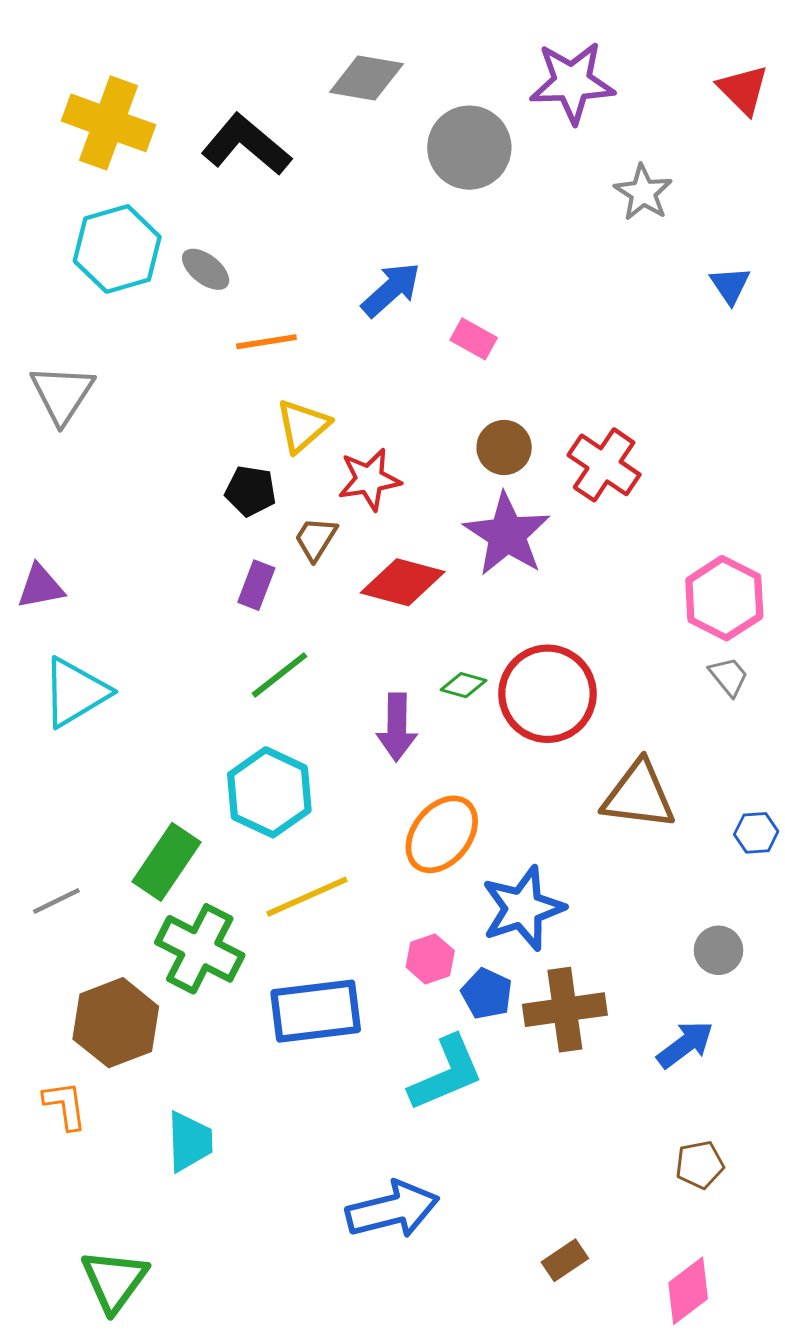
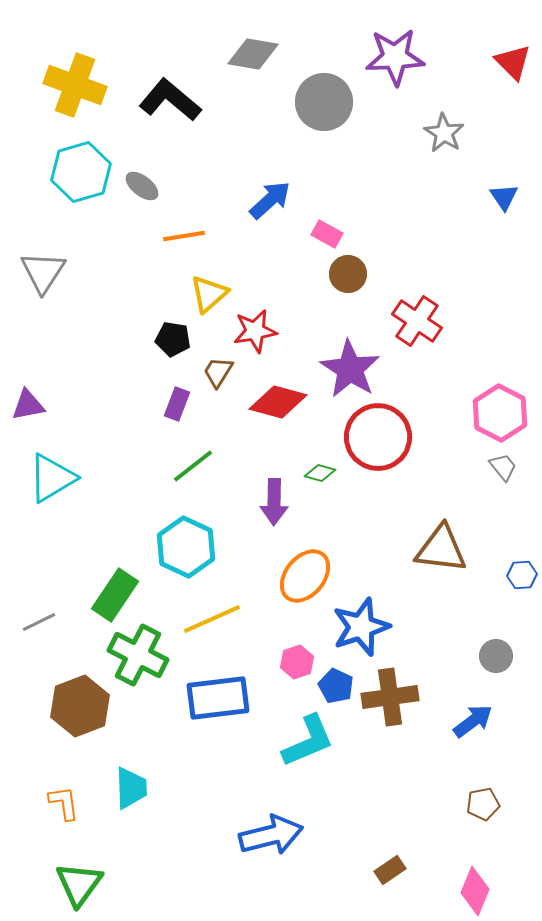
brown circle: (504, 447) -> (348, 274), moved
red circle: (548, 694) -> (378, 437), moved
orange L-shape: (65, 1105) -> (64, 803), moved
pink diamond: (688, 1291) -> (475, 891), turned -30

